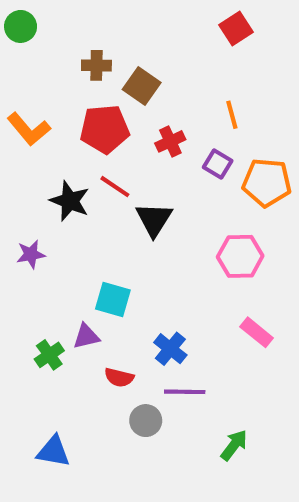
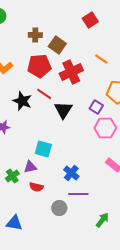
red square: (236, 29) -> (90, 20), moved
orange line: (232, 115) -> (101, 59), turned -40
red cross: (170, 141) -> (71, 72), size x1.6
purple square: (218, 164) -> (96, 107), moved
red semicircle: (119, 377) -> (36, 187), moved

